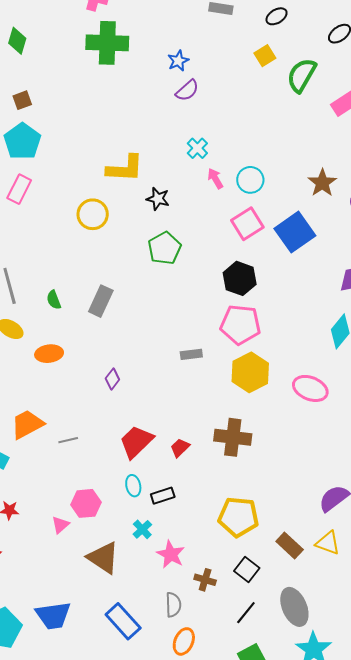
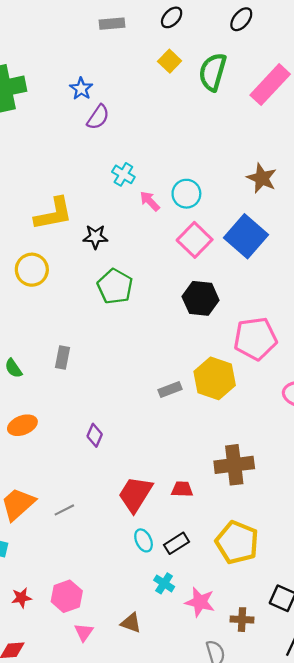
gray rectangle: (101, 301) -> (62, 357), size x0.7
pink pentagon: (240, 325) -> (255, 339), moved
yellow hexagon: (250, 372) -> (215, 378), moved
red trapezoid: (180, 448) -> (182, 489), turned 60
pink hexagon: (86, 503) -> (67, 596), moved
yellow pentagon: (238, 517) -> (237, 542), moved, turned 30
pink triangle: (60, 525) -> (84, 632), moved
brown triangle: (103, 558) -> (131, 623), size x0.6

